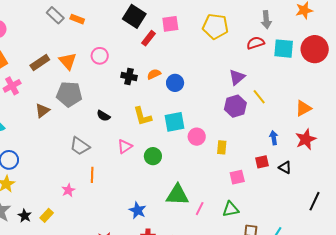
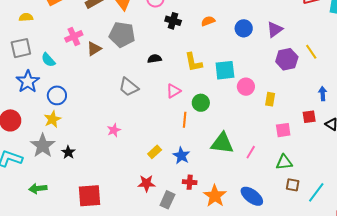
black cross: (129, 76) -> (173, 21), moved
purple triangle: (237, 77) -> (275, 29), moved
blue circle: (175, 83) -> (244, 28), moved
pink cross: (12, 86) -> (74, 36), moved
black semicircle: (103, 116) -> (155, 59), turned 136
orange line: (92, 175) -> (185, 120), moved
pink line: (200, 209) -> (251, 152), moved
green triangle: (231, 209) -> (284, 162), moved
yellow rectangle: (47, 215) -> (155, 152), moved

